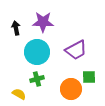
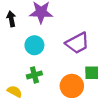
cyan circle: (37, 52) -> (34, 45), size x0.7

